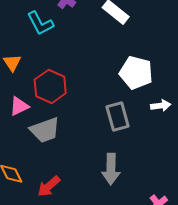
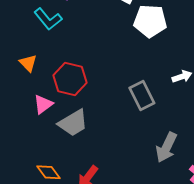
white pentagon: (136, 73) -> (150, 21), moved
gray arrow: (111, 169) -> (166, 147), moved, turned 36

